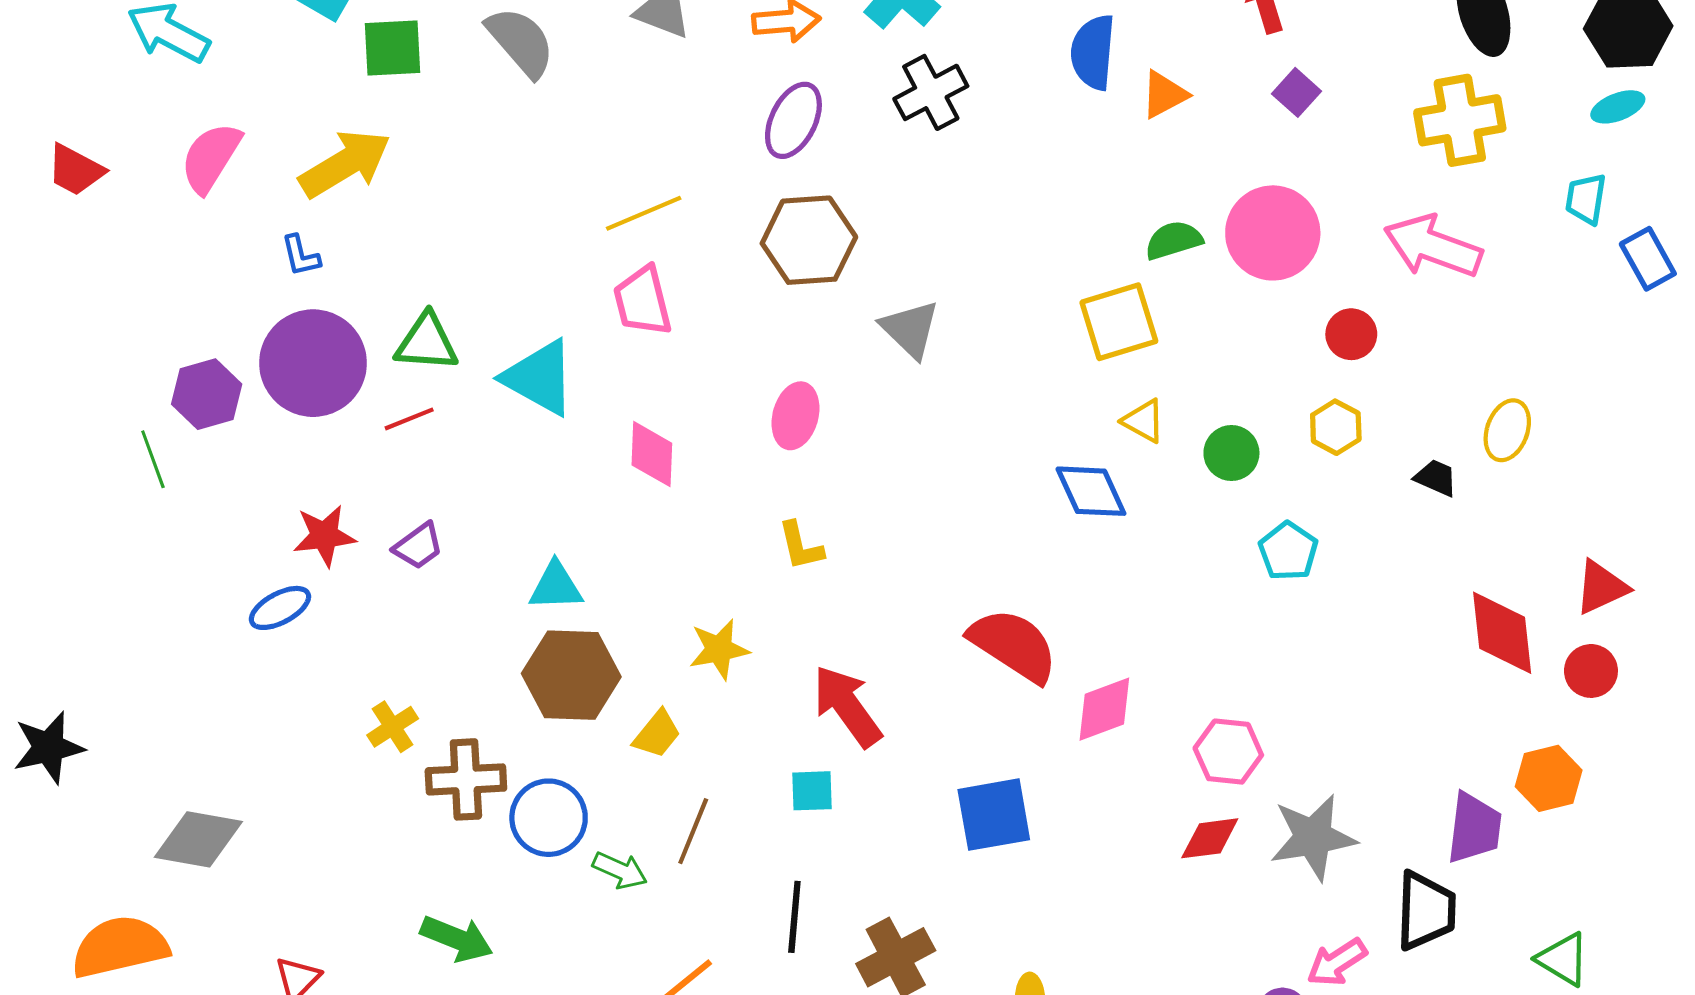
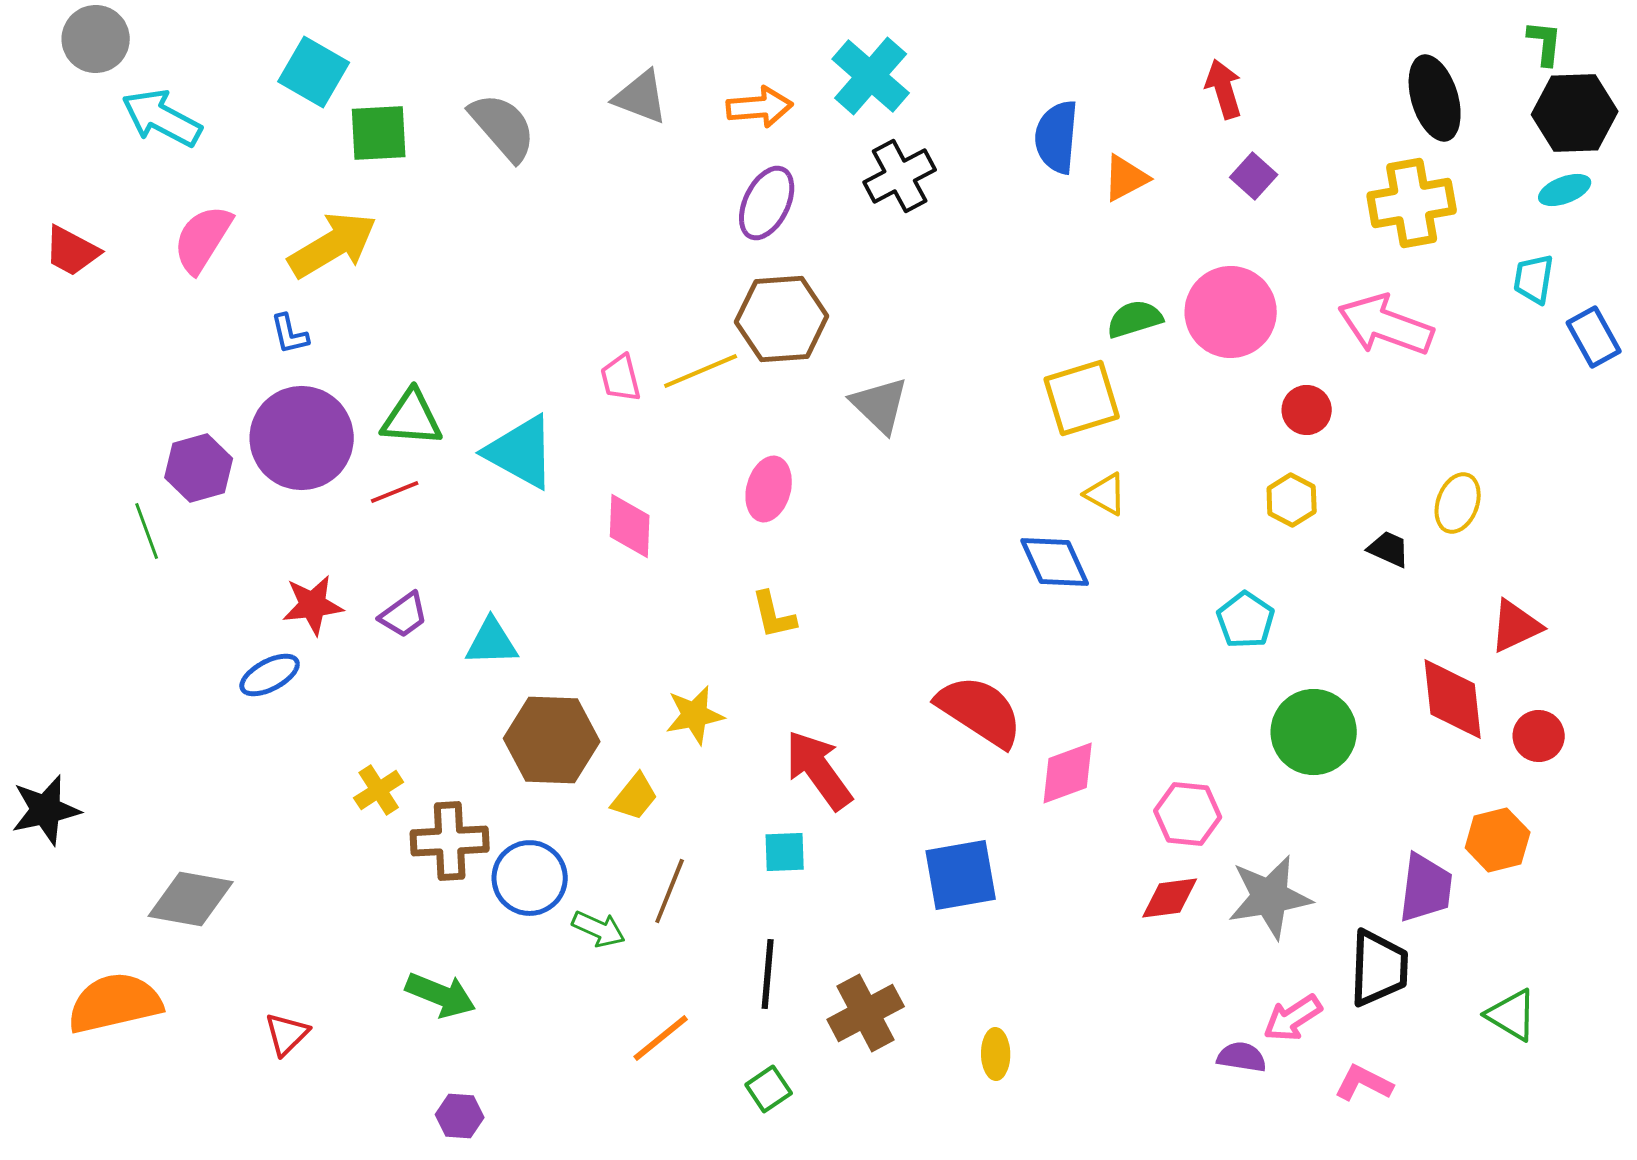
yellow line: (644, 213) -> (701, 371), moved
pink trapezoid: (643, 301) -> (621, 378), size x0.7
green circle: (1231, 453) -> (1314, 732), moved, size x1.6
cyan triangle: (556, 586) -> (492, 642), moved
red triangle: (1601, 587) -> (1516, 626), moved

